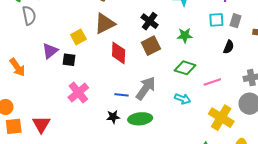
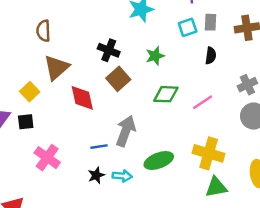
cyan arrow: (183, 99) -> (122, 176), moved
yellow cross: (221, 118) -> (209, 153), moved
green ellipse: (140, 119) -> (159, 161), moved

